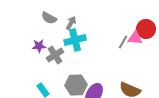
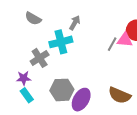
gray arrow: (71, 23) -> (75, 23), moved
purple star: (39, 46) -> (24, 78), moved

